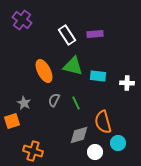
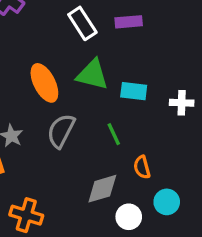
gray semicircle: (54, 100) -> (61, 131), size x1.5
green line: (76, 103) -> (114, 134), moved
orange semicircle: (103, 122) -> (142, 167), size x0.6

